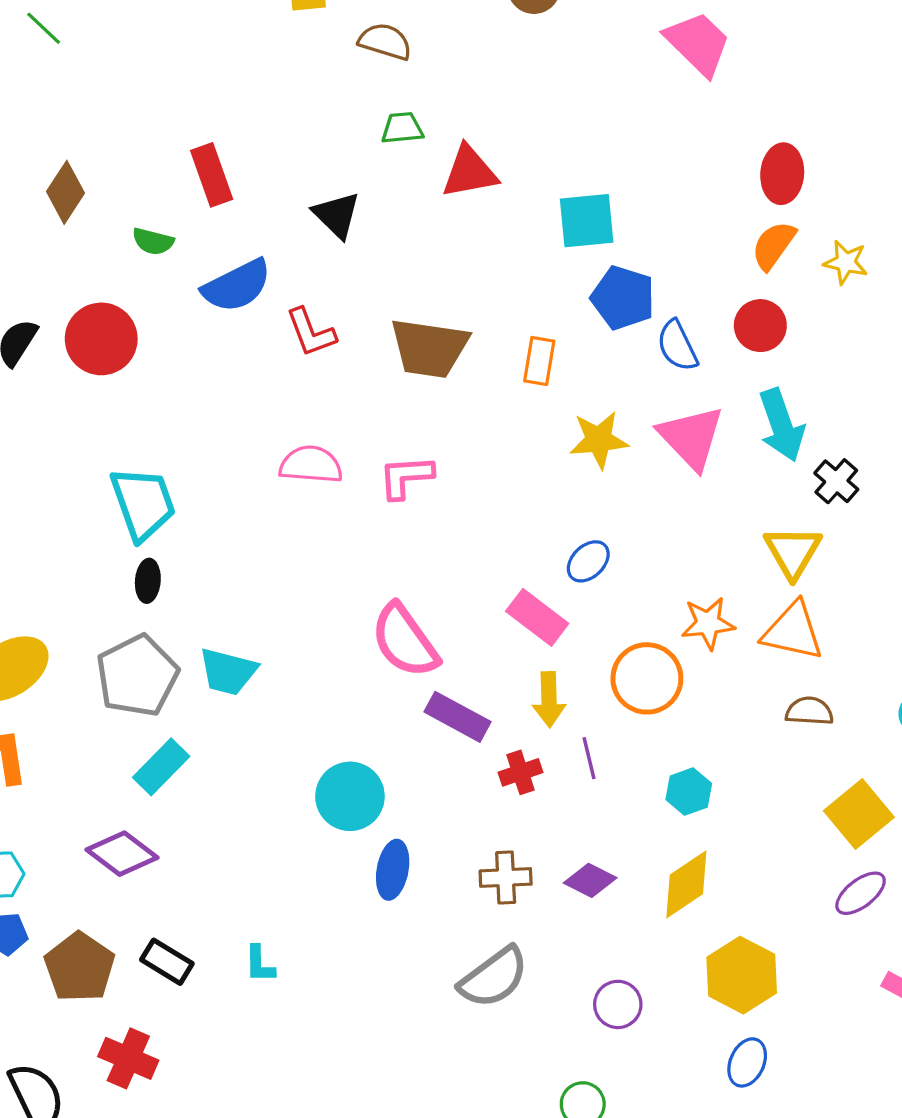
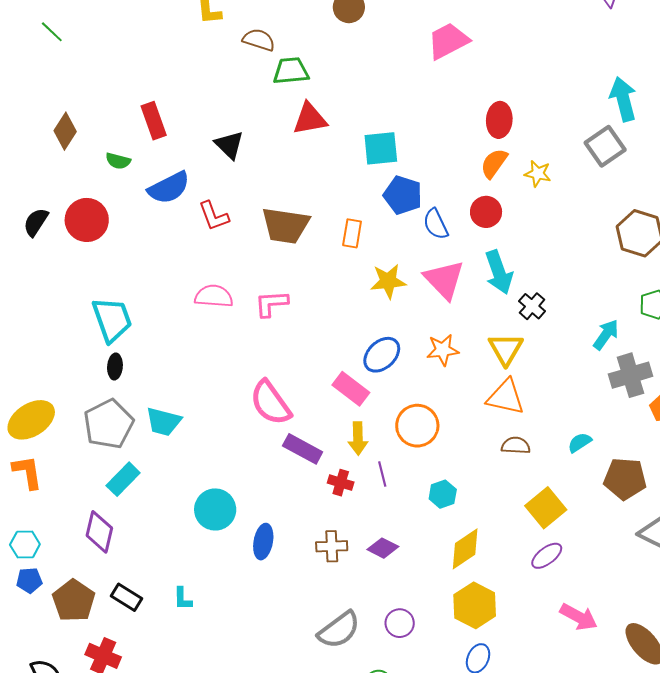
pink trapezoid: (698, 43) -> (448, 41), turned -72
green trapezoid: (402, 128) -> (291, 71), moved, size x1.4
blue ellipse: (588, 561) -> (382, 355), size x1.4
orange star: (708, 623) -> (443, 350), moved
red cross: (520, 772) -> (341, 483), turned 35
cyan circle: (350, 796) -> (215, 509), moved
purple diamond: (122, 854) -> (99, 532), turned 66
yellow diamond: (686, 884) -> (465, 549), moved
gray semicircle: (494, 978) -> (339, 630), moved

